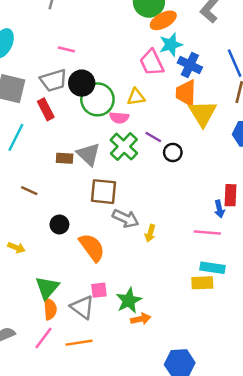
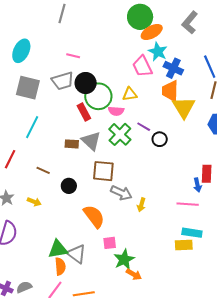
cyan star: (171, 45) -> (158, 52), turned -30
red rectangle: (46, 109) -> (84, 112), moved
black circle: (59, 224) -> (69, 186), moved
yellow arrow: (16, 248) -> (34, 202), moved
green triangle: (47, 288) -> (58, 249), turned 40
pink square: (99, 290) -> (110, 243), moved
gray triangle: (82, 307) -> (76, 254), moved
orange arrow: (141, 319) -> (134, 274), turned 42

